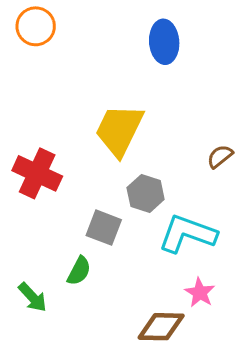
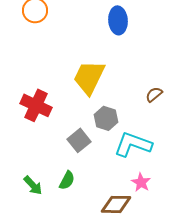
gray square: (104, 228) -> (79, 140), turned 30
green semicircle: (79, 271) -> (67, 180), moved

